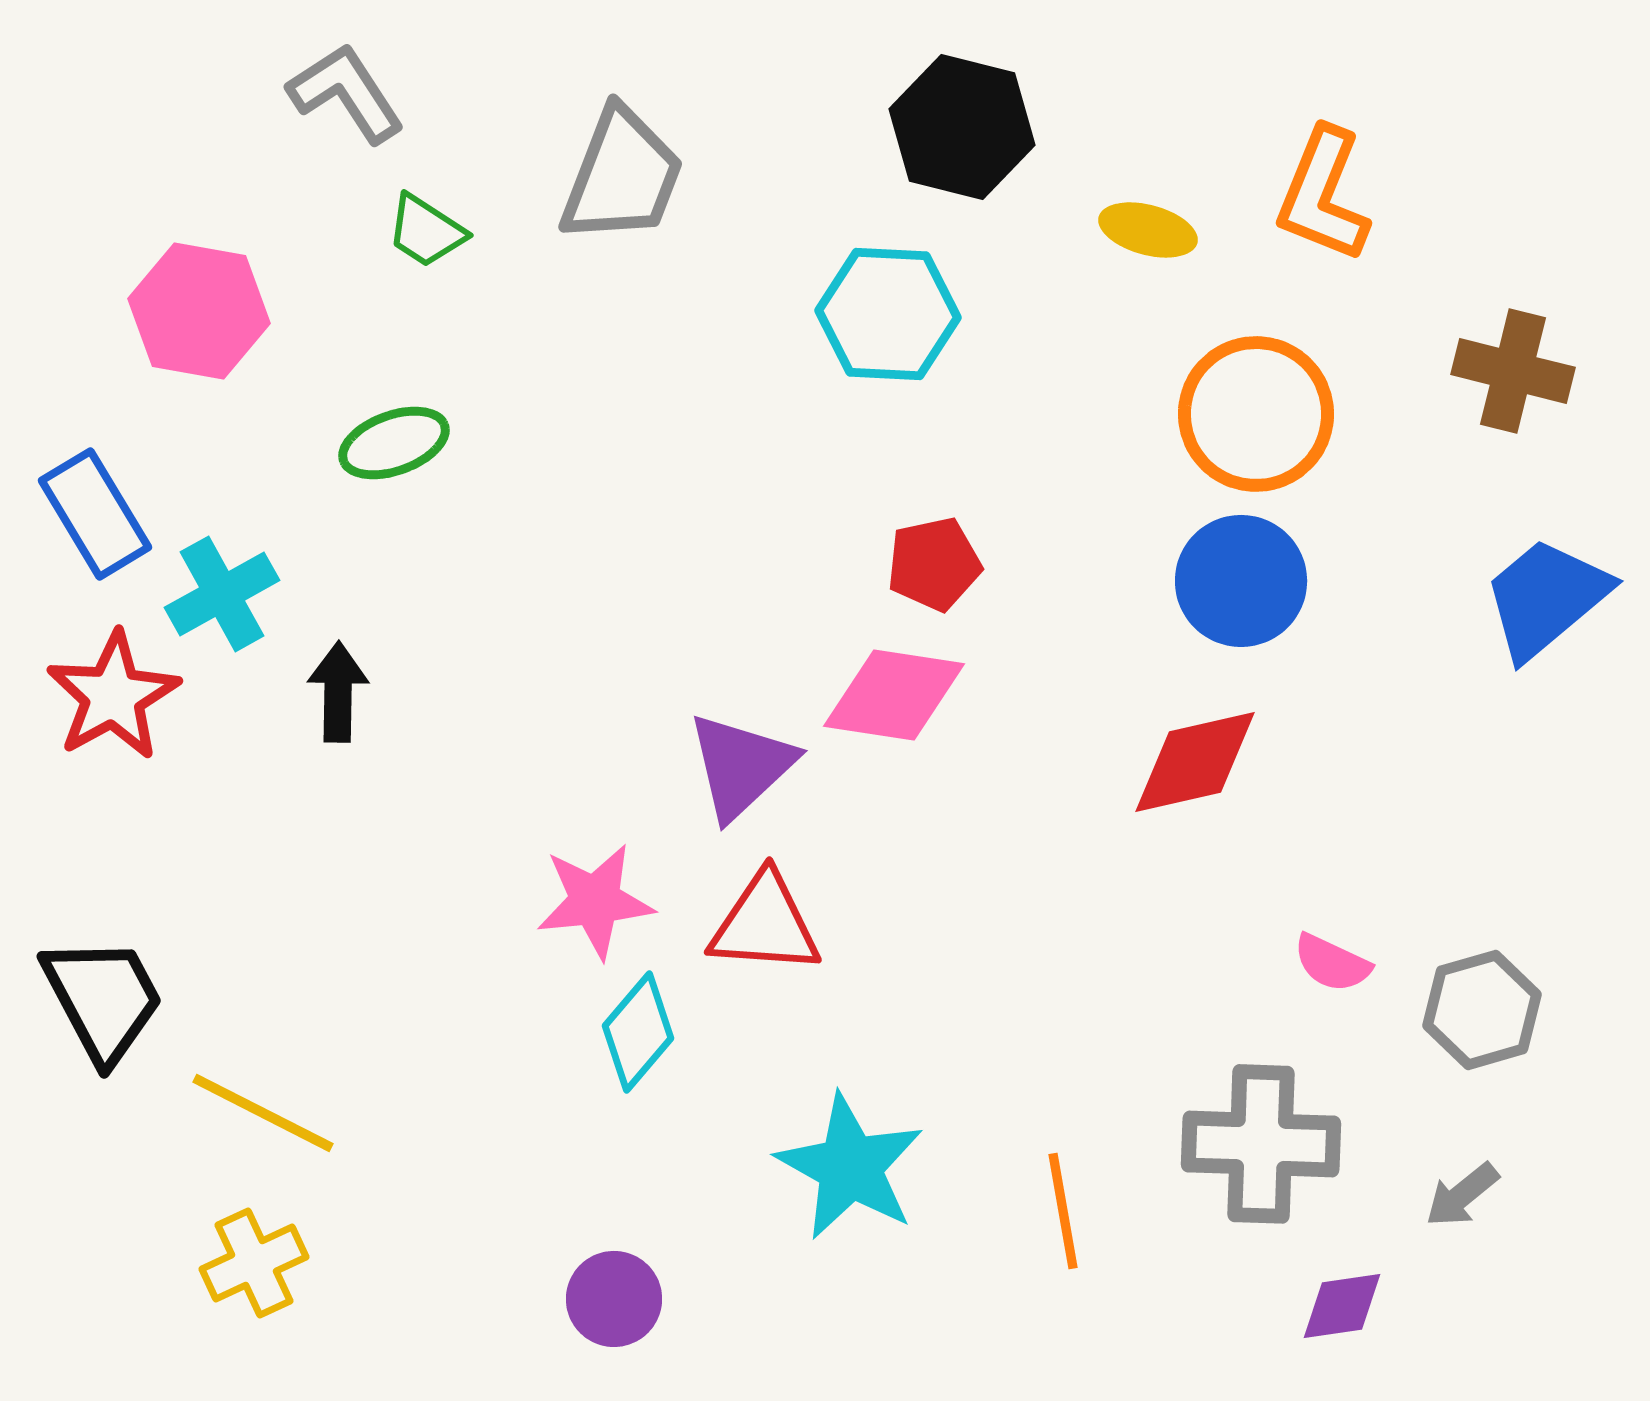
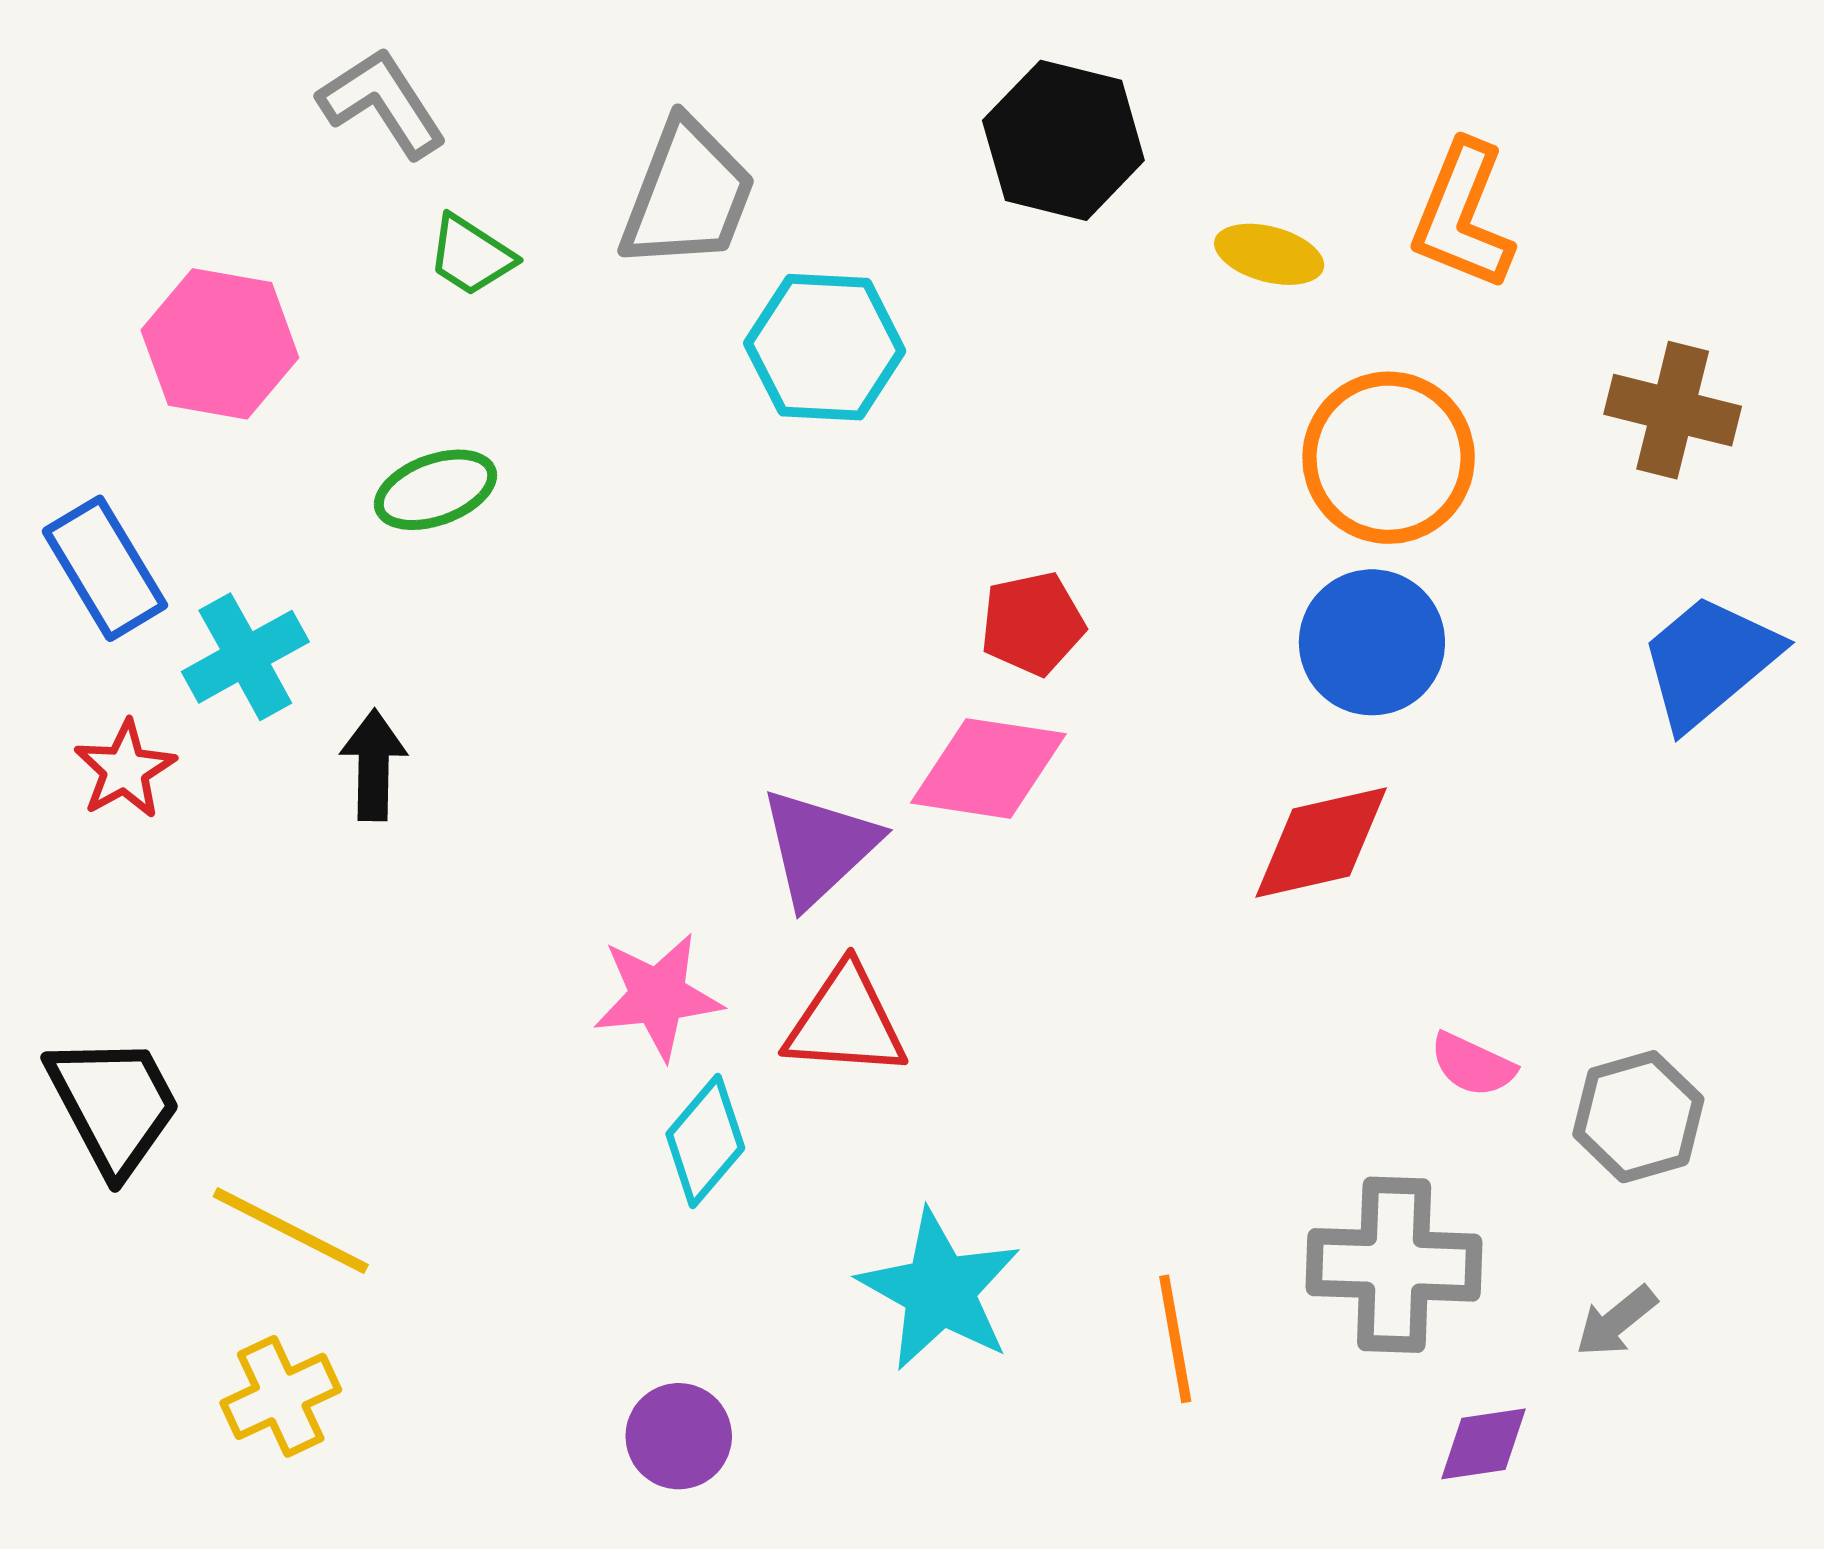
cyan hexagon: (888, 314) -> (825, 347), moved
red star: (113, 696) -> (125, 770), size x0.7

